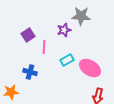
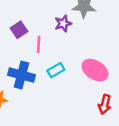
cyan rectangle: (67, 60) -> (56, 70), moved
blue cross: (30, 72) -> (22, 75), size x1.5

